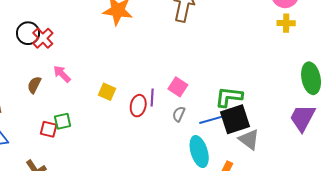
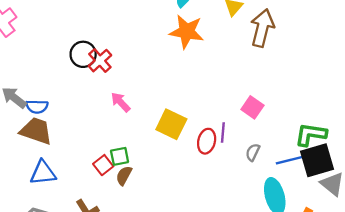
brown semicircle: (34, 85) -> (124, 175), moved
pink square: (178, 87) -> (252, 107), moved
yellow square: (107, 92) -> (171, 124), size x1.5
red square: (49, 129) -> (103, 165), turned 36

